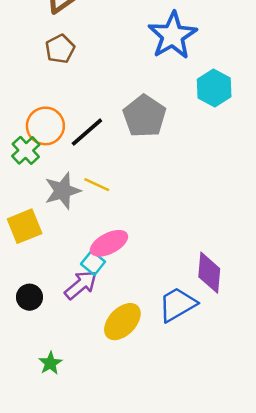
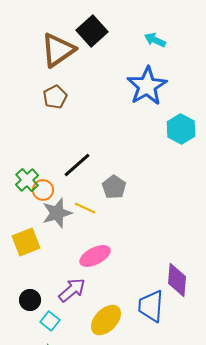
gray pentagon: (144, 116) -> (114, 187), moved, size x0.7
orange circle: (45, 126) -> (43, 190), moved, size x0.7
cyan square: (93, 263) -> (50, 321), moved
blue trapezoid: (177, 304) -> (151, 306), turned -56

